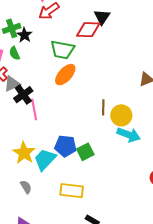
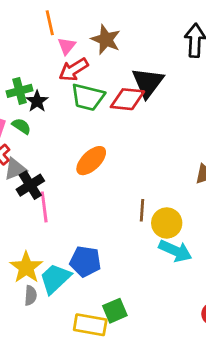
black triangle: (102, 17) -> (148, 83), size x1.4
green trapezoid: (62, 50) -> (88, 97), moved
green semicircle: (14, 53) -> (21, 126), turned 144
green square: (85, 152) -> (115, 311), moved
gray semicircle: (26, 187) -> (31, 295), moved, turned 32

